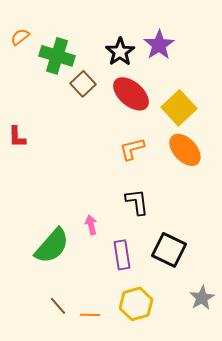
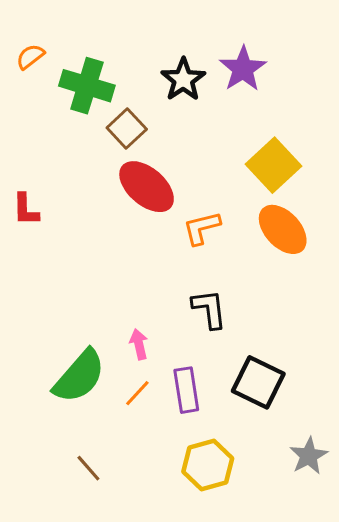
red ellipse: (131, 94) -> (147, 187), moved
orange line: (90, 315) -> (137, 393), moved, turned -48

